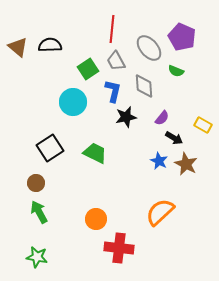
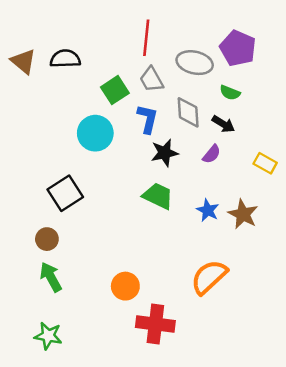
gray ellipse: (149, 48) -> (195, 63), turned -36
black arrow: (174, 138) -> (223, 124), moved
green trapezoid: (95, 153) -> (158, 196), moved

